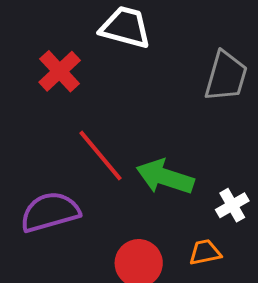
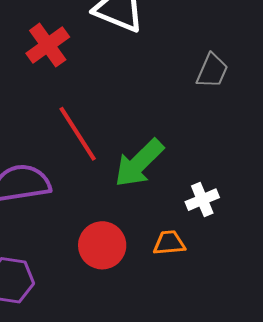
gray trapezoid: (226, 76) -> (212, 71), size x0.7
green arrow: (165, 177) -> (139, 163), turned -70

